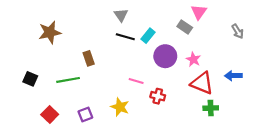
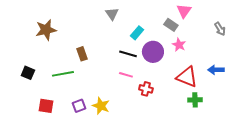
black line: (125, 37) -> (128, 54), moved
pink star: (193, 59) -> (179, 45), moved
yellow star: (120, 107) -> (101, 106), moved
red square: (50, 115) -> (46, 106), turned -35

